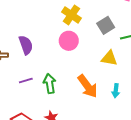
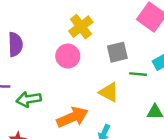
green arrow: (50, 84) -> (29, 99), turned -108
orange arrow: (88, 86) -> (72, 117), turned -95

